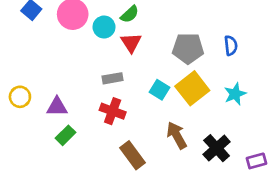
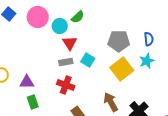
red triangle: (131, 43) -> (70, 43), moved
cyan square: (160, 90) -> (88, 60), moved
cyan star: (235, 94) -> (147, 61), moved
green rectangle: (66, 135) -> (33, 102), turned -64

